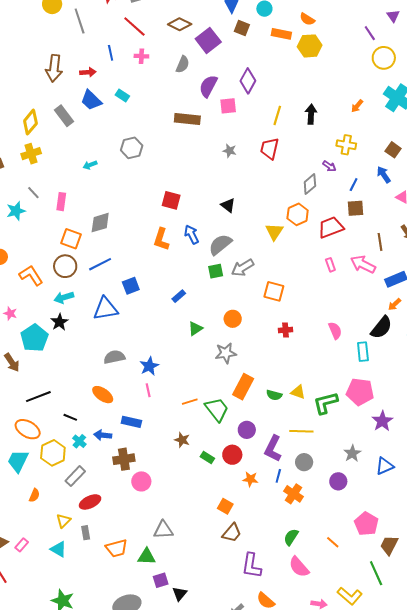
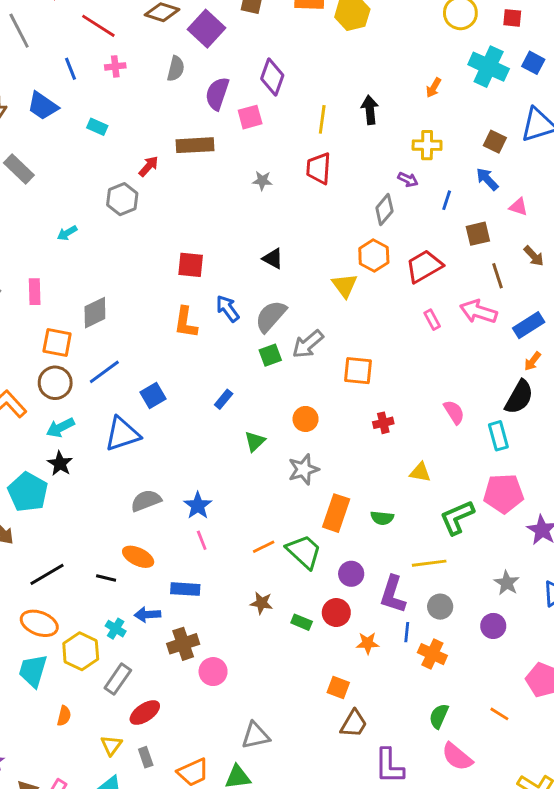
red arrow: (88, 72) -> (149, 166), moved, turned -35
blue trapezoid: (91, 100) -> (43, 106), moved
brown square: (355, 208) -> (478, 234), moved
yellow triangle: (298, 392) -> (420, 472), moved
black line: (70, 417) -> (106, 578), moved

